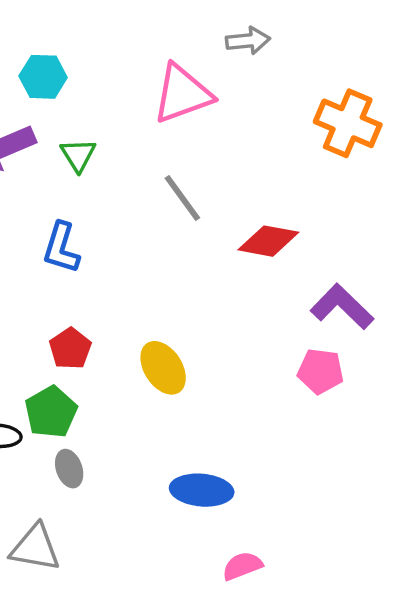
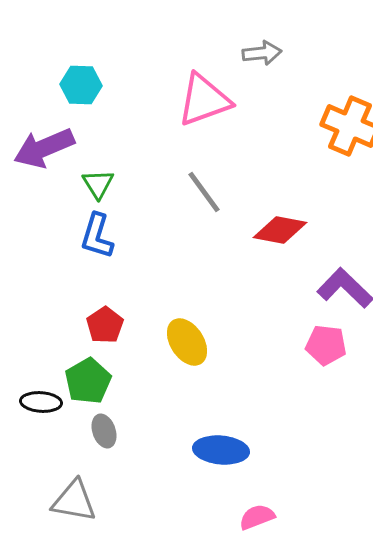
green triangle: (78, 155) -> (98, 184), moved

